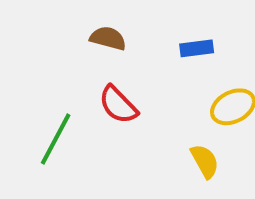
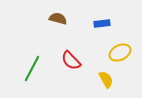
red semicircle: (118, 105) -> (71, 61), moved

